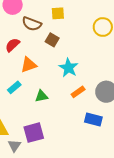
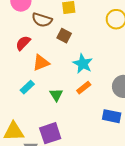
orange rectangle: (78, 92) -> (84, 88), moved
green triangle: (41, 96) -> (56, 95), turned -48

